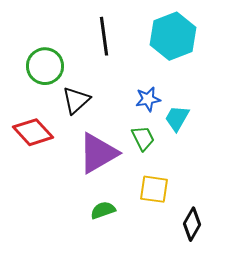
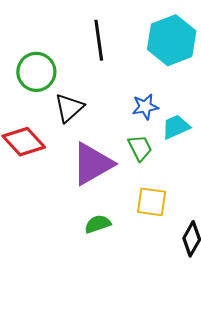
cyan trapezoid: (177, 118) -> (176, 127), turned 36

